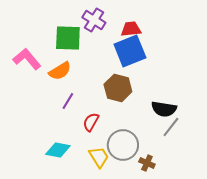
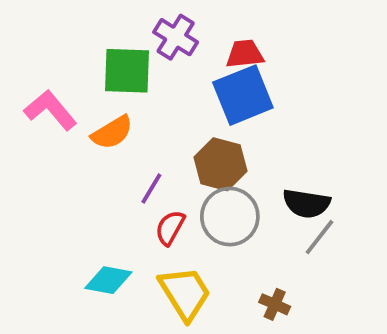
purple line: (68, 101) -> (151, 188), moved
gray circle: (123, 145) -> (230, 217), moved
yellow trapezoid: (99, 157) -> (185, 293), size x1.4

